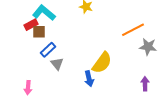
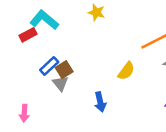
brown square: (39, 32) -> (64, 70), moved, turned -32
yellow semicircle: (102, 63) -> (126, 71), moved, size x0.7

